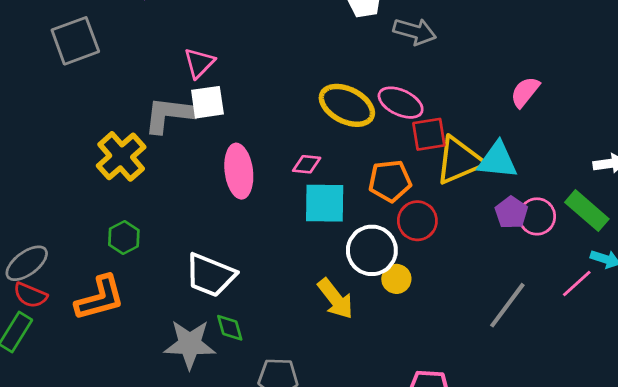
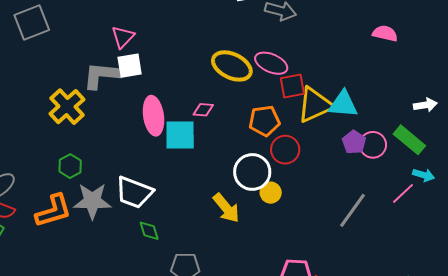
pink semicircle: (525, 92) -> (385, 33), moved, turned 65
cyan square: (325, 203) -> (180, 135), moved
gray star: (190, 344) -> (92, 201), moved

